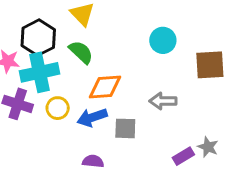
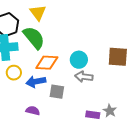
cyan circle: (163, 40) -> (79, 60), moved
green semicircle: (81, 52) -> (34, 38), size x1.4
purple rectangle: (183, 156) -> (93, 115), turned 32

